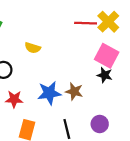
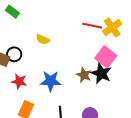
black star: (105, 75) -> (101, 73), size x1.5
brown star: (74, 91) -> (84, 75), moved

